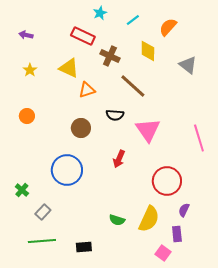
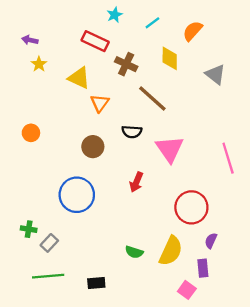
yellow star: (30, 70) -> (39, 64), moved
orange triangle: (87, 90) -> (100, 103), turned -36
green cross: (22, 190) -> (29, 229), moved, turned -32

